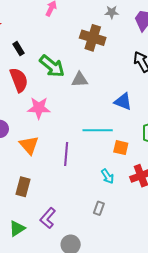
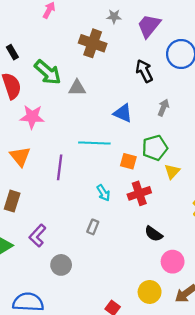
orange square: (121, 148) -> (128, 161), moved

